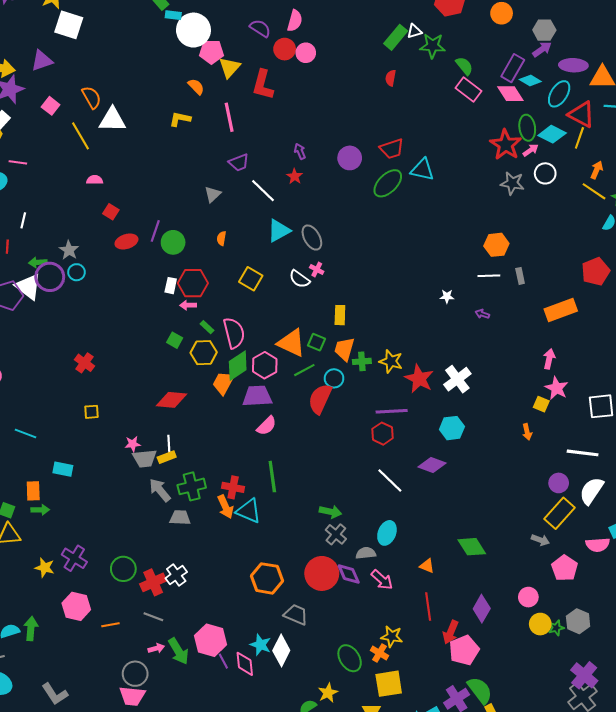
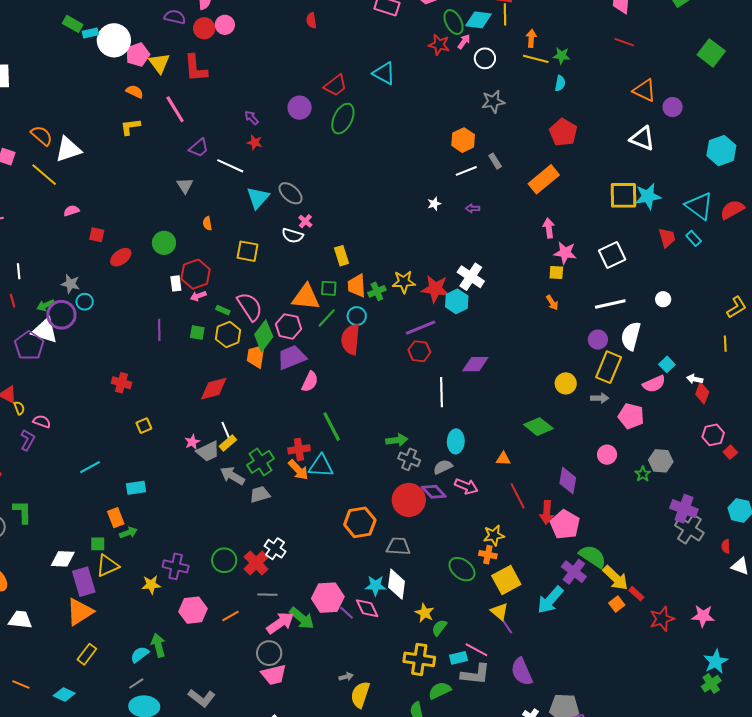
red star: (506, 145) -> (439, 45), size x0.7
cyan triangle: (422, 170) -> (384, 73), moved, turned 35
gray star: (512, 183) -> (493, 102), moved
purple line: (155, 231) -> (159, 330), moved
pink cross: (317, 269) -> (305, 221), turned 32
cyan hexagon: (452, 428) -> (457, 301), moved
cyan line: (26, 434) -> (90, 467), turned -30
white line: (390, 481) -> (441, 392), turned 64
yellow circle: (540, 624) -> (566, 383), moved
pink arrow: (156, 648) -> (280, 623), size x1.8
yellow star: (328, 693) -> (425, 613), moved

